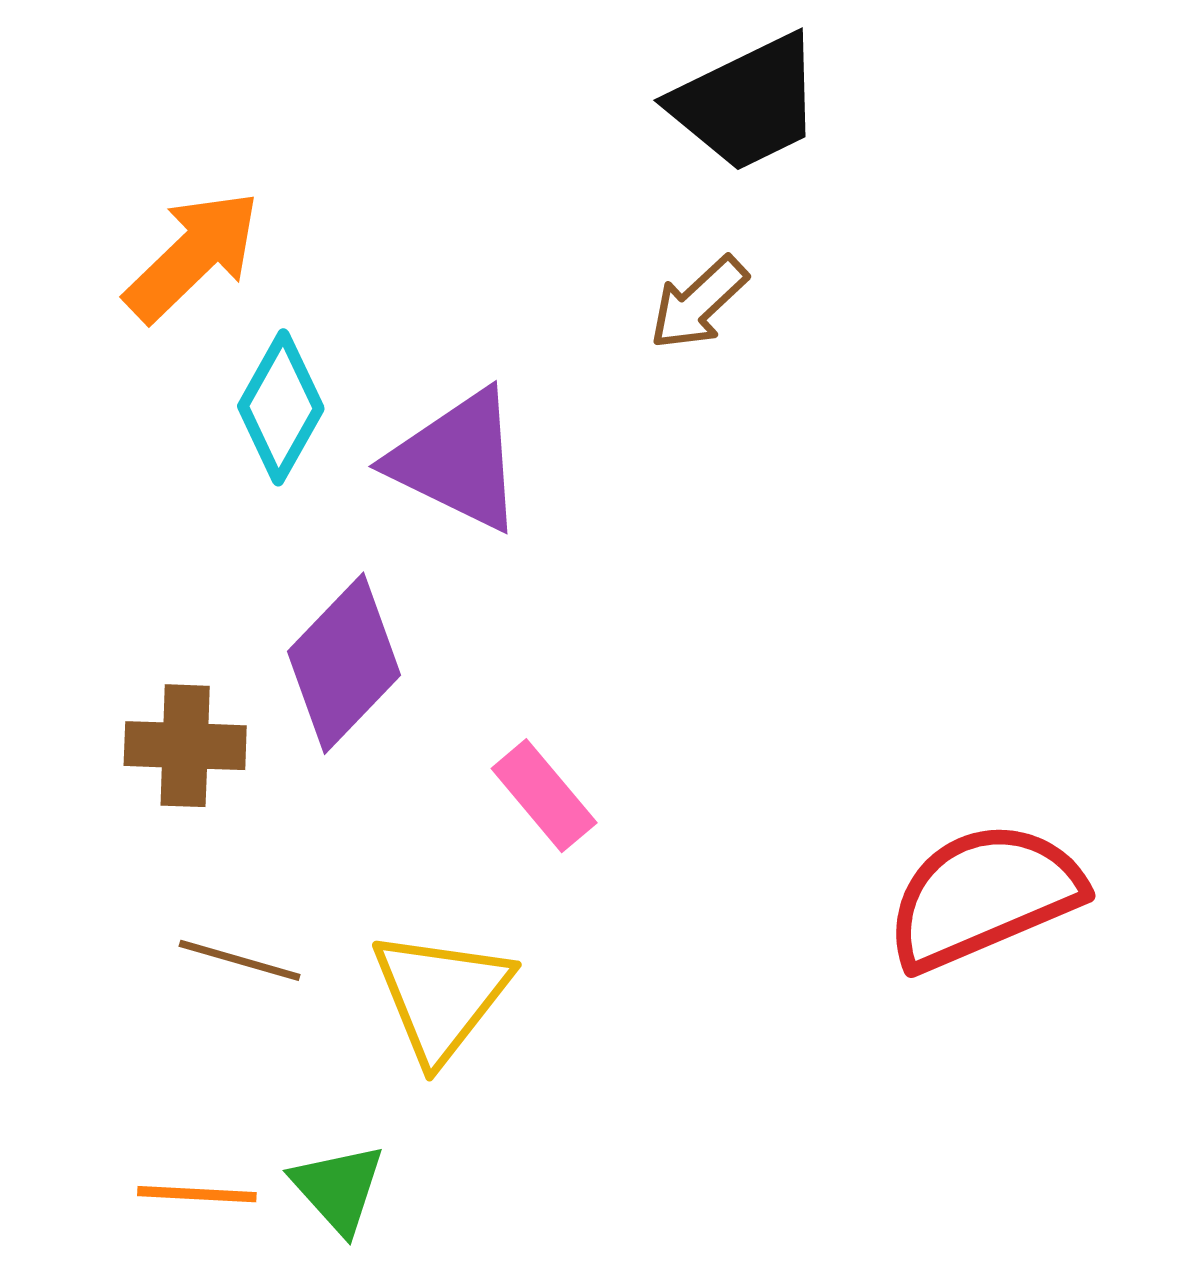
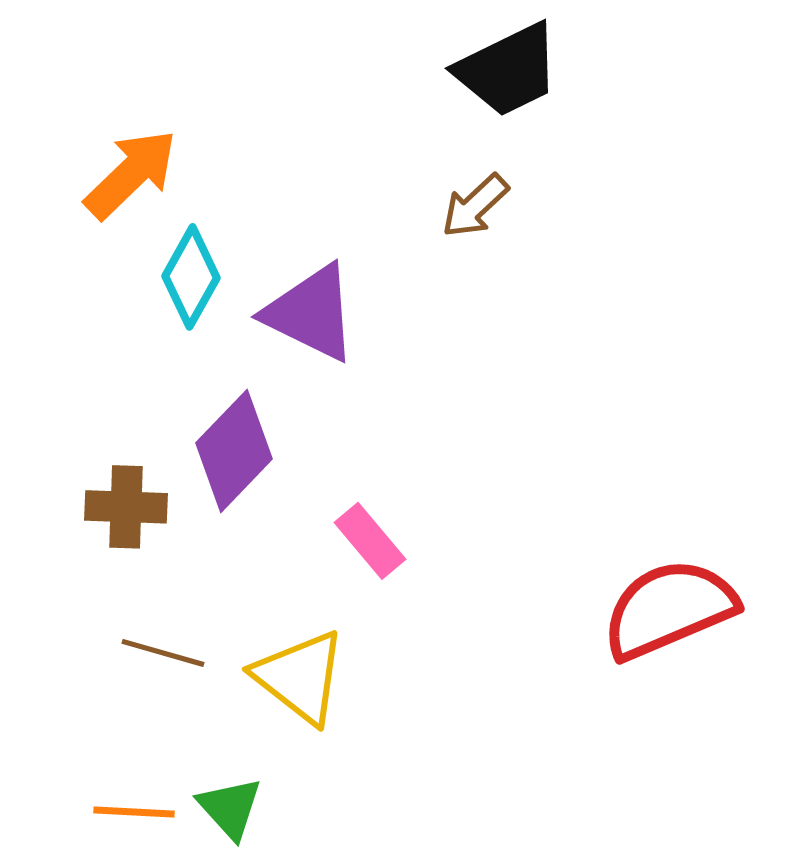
yellow triangle: (441, 996) -> (300, 677), turned -30

